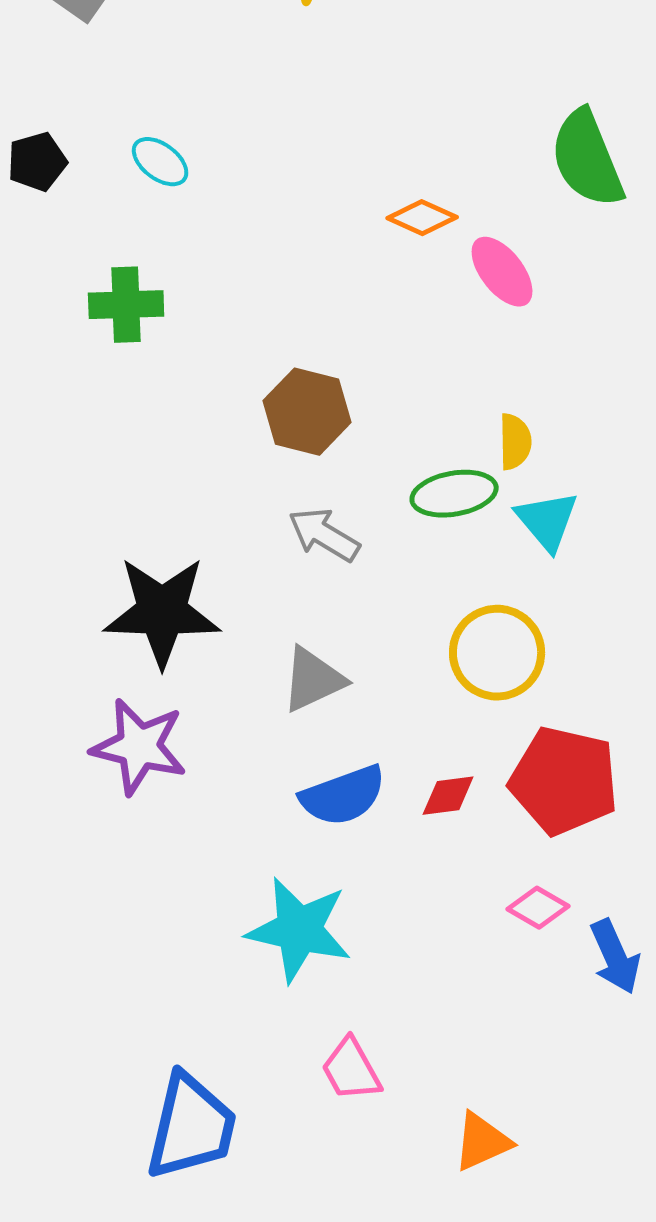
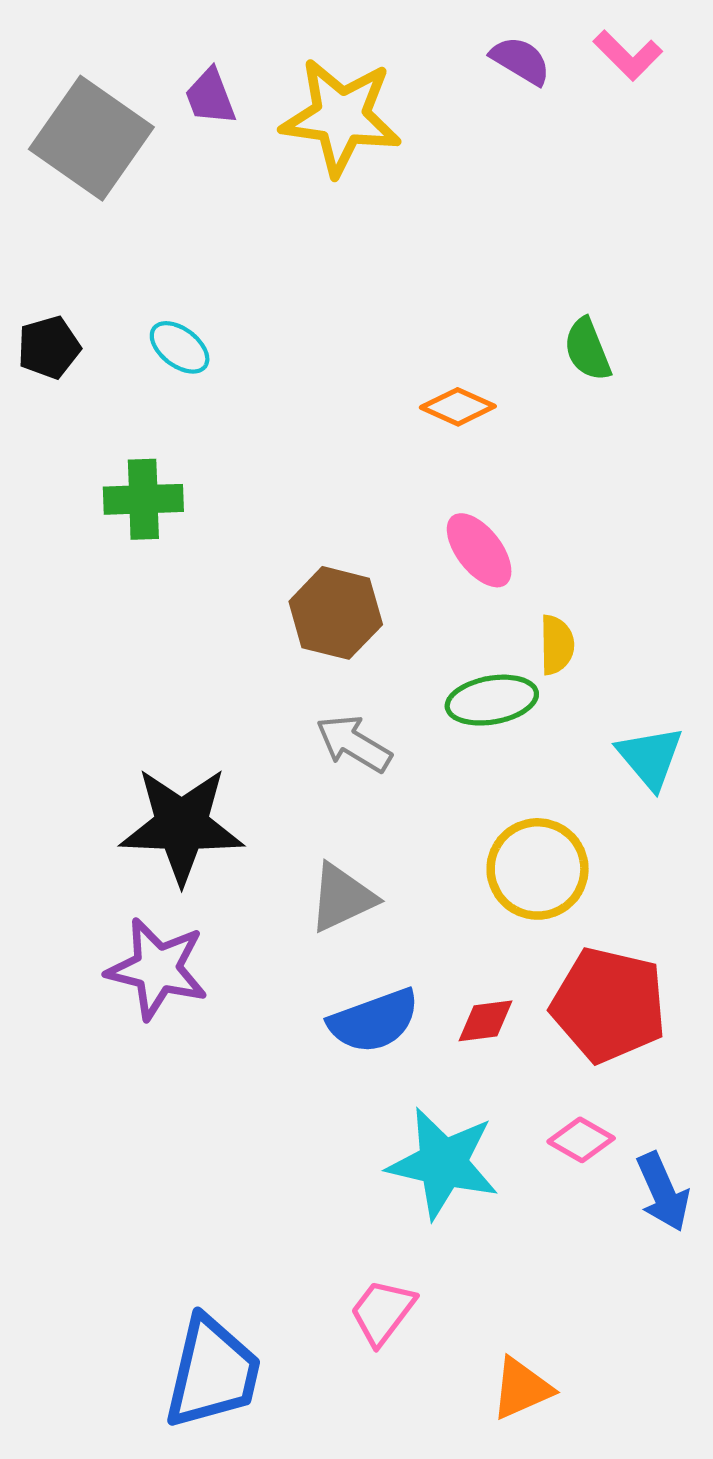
green semicircle: (587, 159) -> (587, 349), moved, size x0.6
pink ellipse: (502, 272) -> (479, 550), moved
cyan triangle: (547, 521) -> (650, 757), moved
cyan star: (299, 930) -> (443, 1163), moved
pink trapezoid: (351, 1070) -> (382, 1312), turned 66

